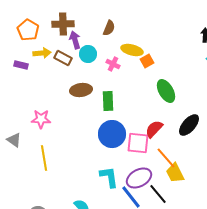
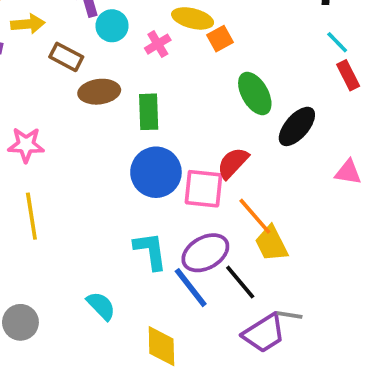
brown rectangle: (63, 58) -> (66, 57), moved
pink cross: (113, 64) -> (158, 44), turned 32
black ellipse: (189, 125) -> (297, 126), moved

